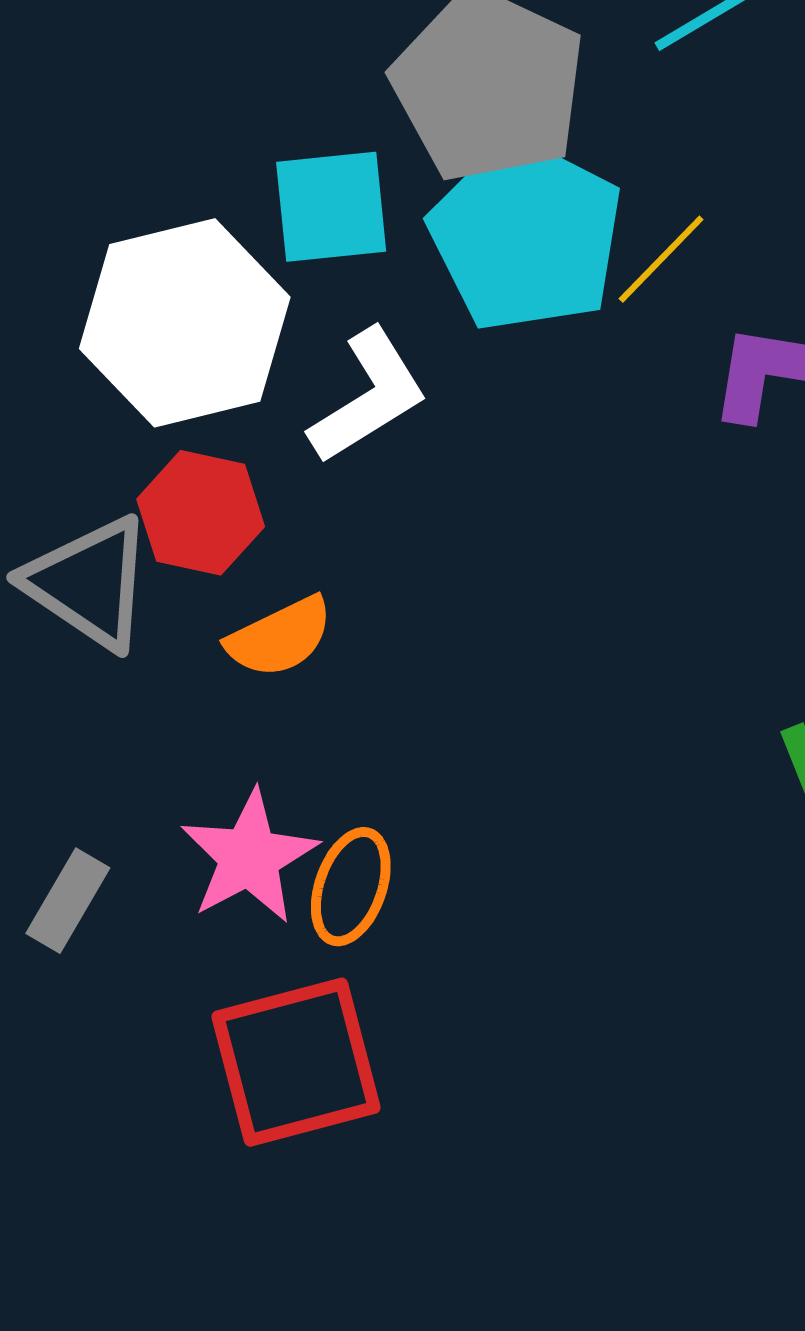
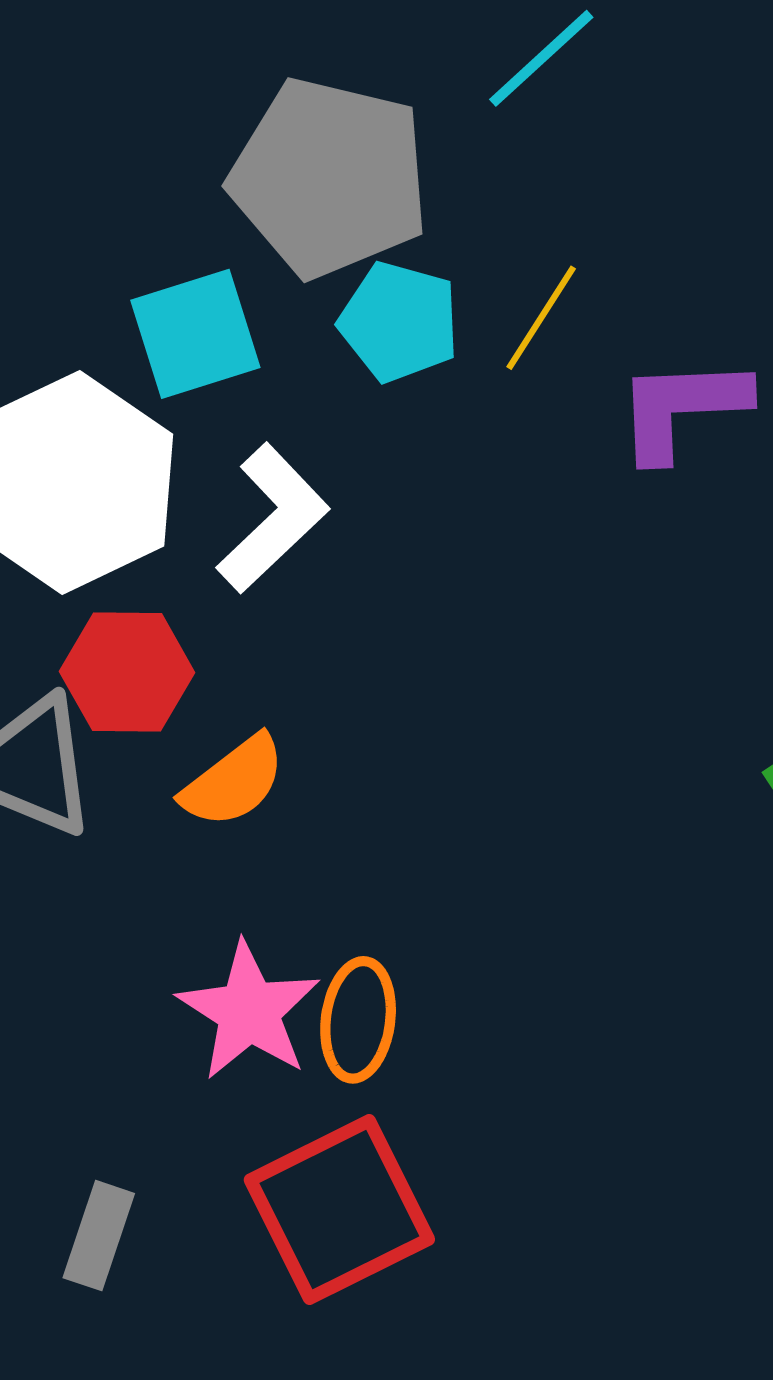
cyan pentagon: (526, 235) -> (399, 322), size x0.6
gray rectangle: (68, 901) -> (99, 1236), moved

